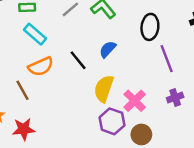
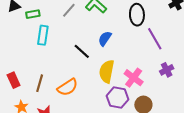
cyan rectangle: (35, 34) -> (43, 35), turned 66
orange semicircle: (41, 67) -> (68, 87), moved
brown line: (22, 90) -> (40, 83), turned 54

